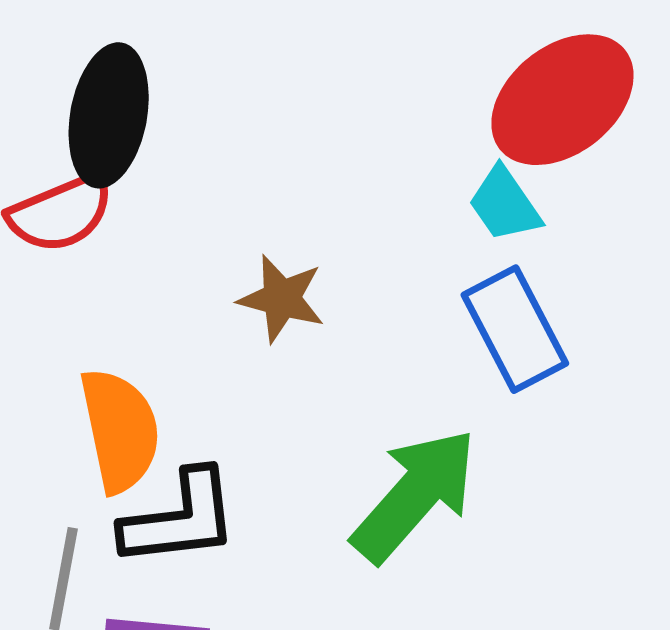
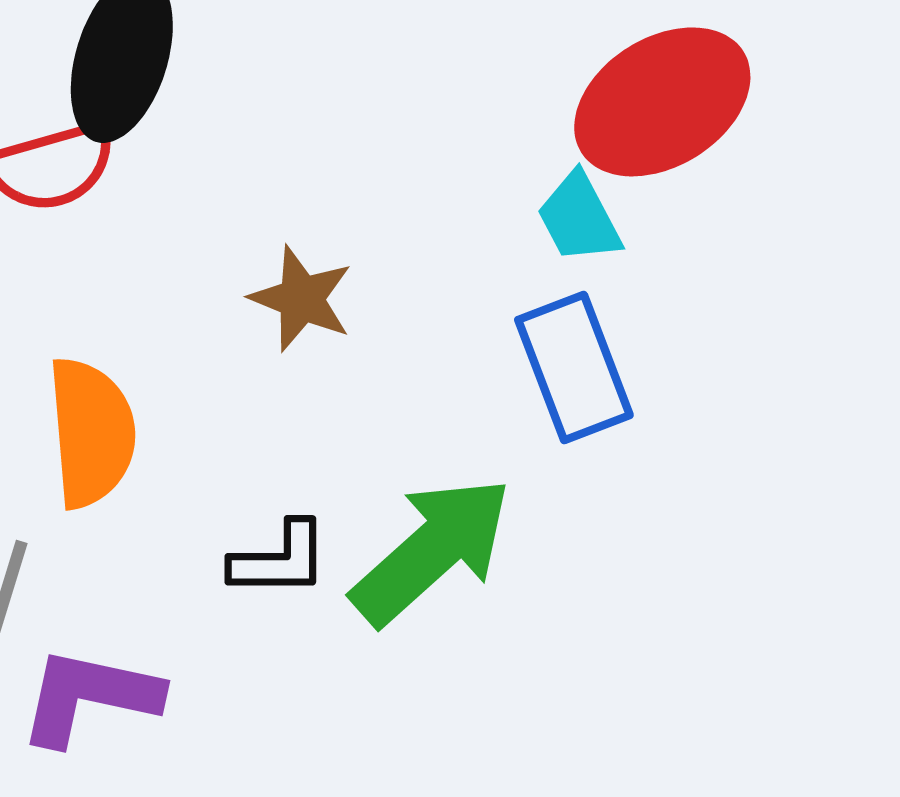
black L-shape: (180, 519) -> (280, 559), moved, size x0.7

